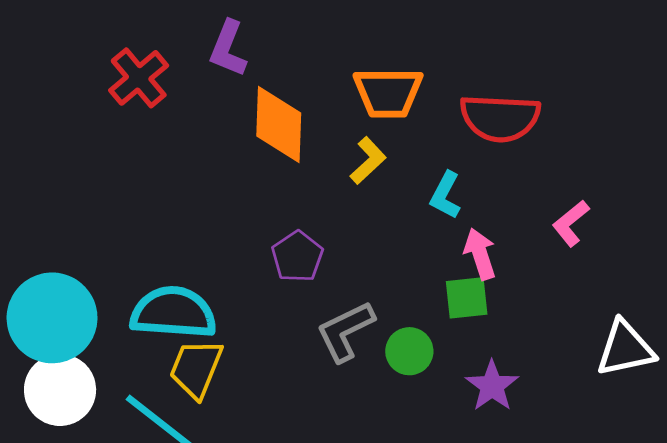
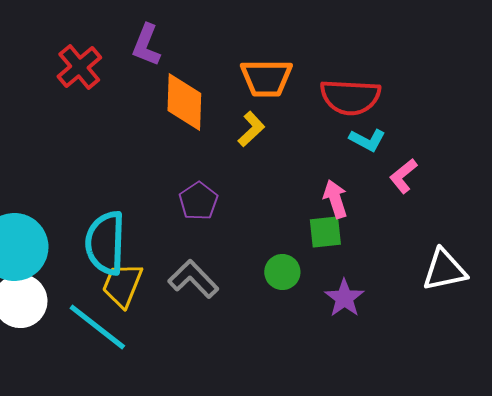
cyan L-shape: (445, 195) -> (367, 140), moved, turned -90
cyan semicircle: (173, 313) -> (105, 243), turned -92
gray L-shape: (345, 331) -> (193, 279), moved, turned 72

